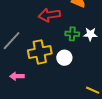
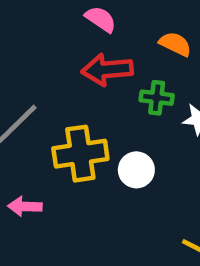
green cross: (72, 34) -> (157, 98), moved

